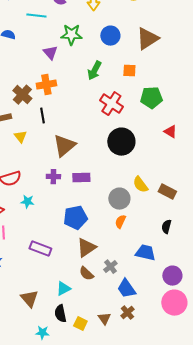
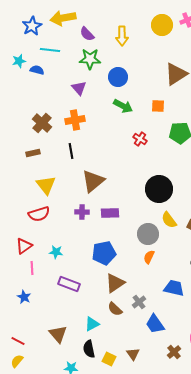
cyan line: (36, 16) -> (50, 50), moved
green star: (71, 35) -> (90, 59), moved
blue circle: (110, 36) -> (118, 77), moved
green arrow: (94, 71) -> (123, 106), turned -90
brown cross: (22, 95) -> (42, 123), moved
red cross: (111, 104) -> (140, 139), size x0.6
yellow triangle: (20, 137) -> (46, 185), moved, size x1.5
black circle: (121, 142) -> (159, 189), moved
cyan star: (27, 202) -> (56, 252), moved
brown cross: (127, 313) -> (174, 352), moved

